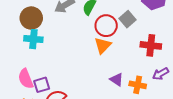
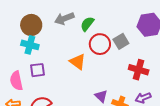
orange triangle: (103, 45) -> (78, 62), moved, turned -48
purple square: (42, 85) -> (38, 70), moved

